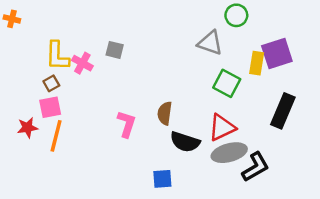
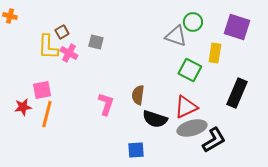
green circle: (236, 15) -> (193, 22), moved
purple square: (277, 54) -> (237, 27), moved, turned 36
brown square: (51, 83) -> (62, 32), moved

